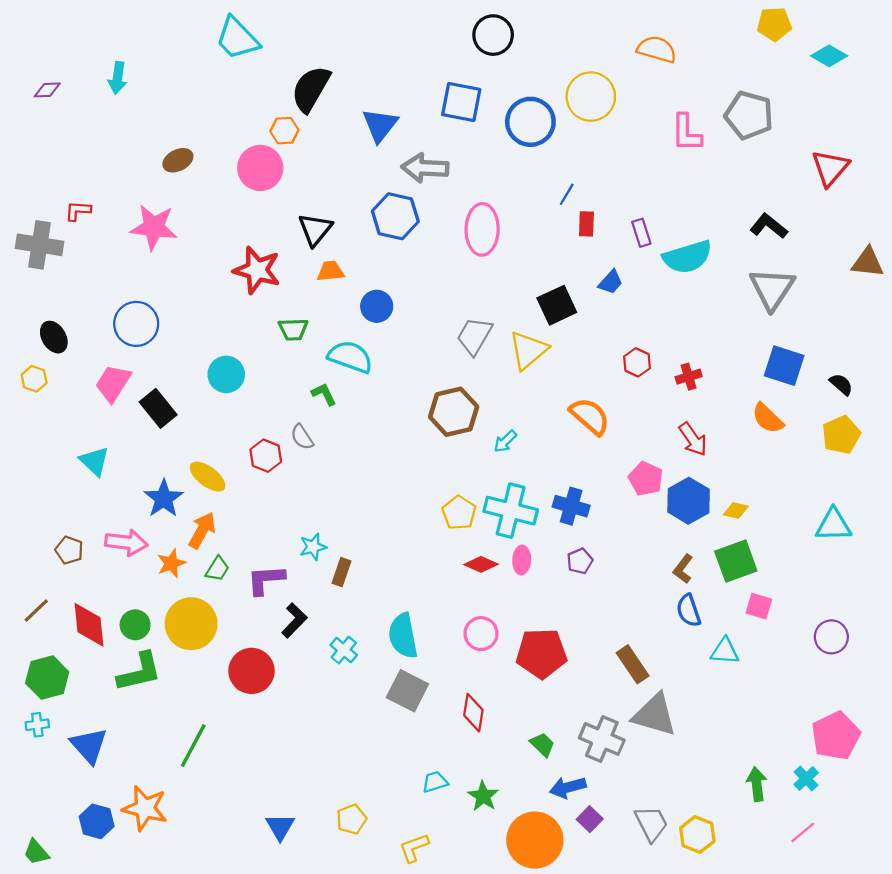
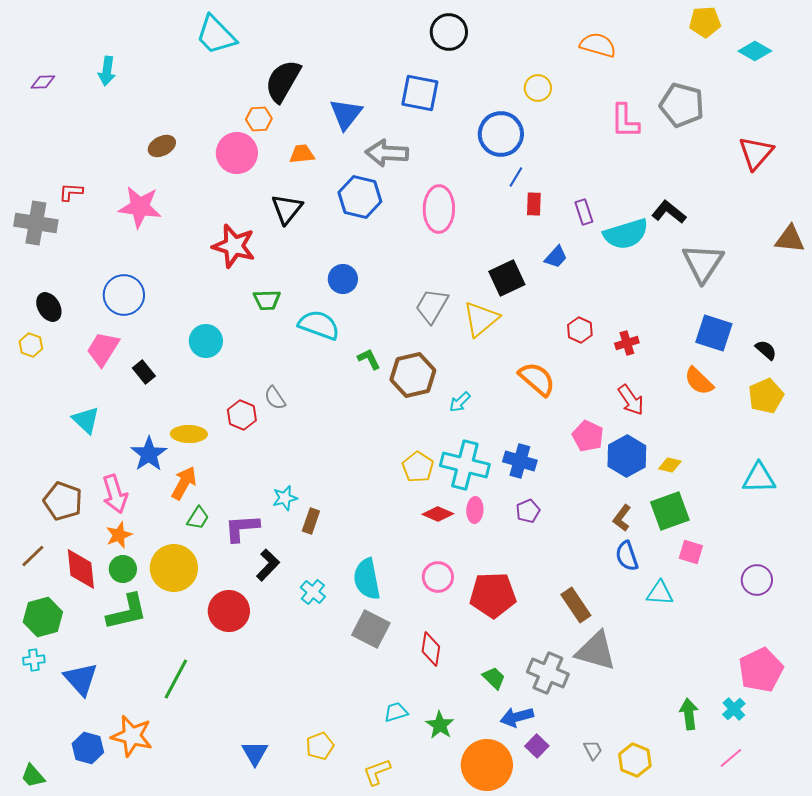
yellow circle: (591, 97) -> (538, 88), size x0.6
blue circle: (530, 122) -> (501, 134), moved
black L-shape: (769, 226) -> (669, 212), moved
orange trapezoid: (331, 271) -> (302, 154), moved
green L-shape: (324, 394) -> (369, 359), moved
black rectangle: (158, 408) -> (144, 372), size x0.7
yellow ellipse: (208, 477) -> (189, 434), turned -36
pink arrow: (126, 542) -> (115, 494), turned 66
brown pentagon: (69, 550) -> (63, 501), size x1.5
orange star: (171, 563) -> (119, 535), moved
gray trapezoid: (651, 824) -> (593, 750), size x0.6

